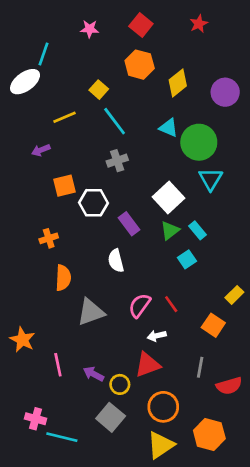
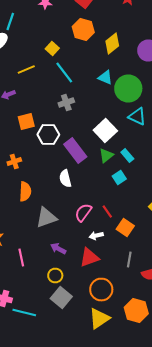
cyan triangle: (211, 179) -> (137, 116), turned -36
purple rectangle: (129, 224) -> (75, 150), size x1.4
orange square: (213, 325) -> (125, 228), moved
purple arrow: (93, 374) -> (58, 248), moved
yellow circle: (120, 384) -> (55, 276), moved

